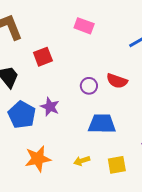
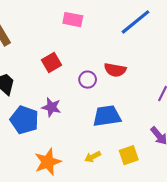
red square: (43, 57) -> (52, 62), moved

